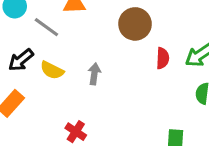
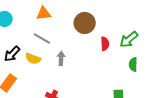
gray line: (46, 27) -> (42, 38), moved

